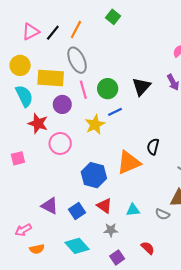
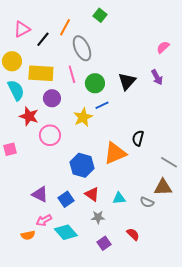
black line: (53, 33) -> (43, 39), moved
gray ellipse: (77, 60) -> (82, 48), moved
pink line: (83, 90) -> (72, 74), moved
pink arrow: (23, 230) -> (44, 220), moved

